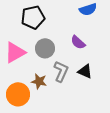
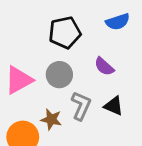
black pentagon: (33, 17) -> (65, 33), moved

